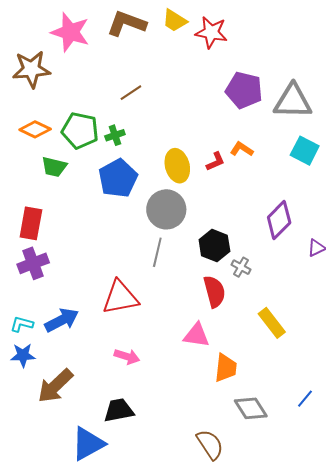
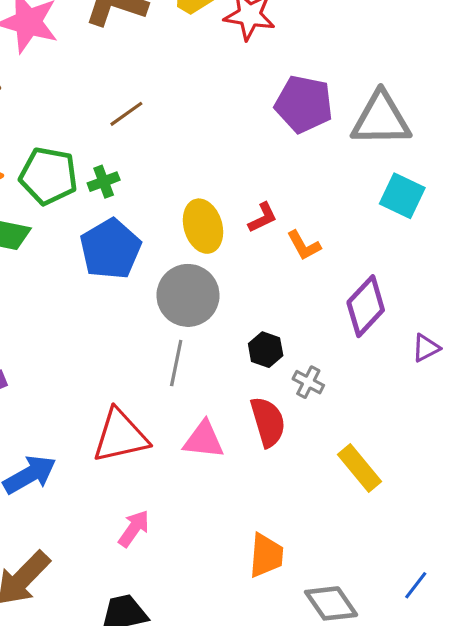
orange L-shape: (242, 149) -> (304, 245), moved, turned -150
black hexagon: (214, 246) -> (266, 350), size x0.7
pink triangle: (196, 335) -> (204, 440), moved
pink arrow: (127, 357) -> (134, 528), turned -70
orange trapezoid: (226, 368) -> (266, 555), moved

